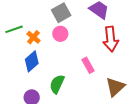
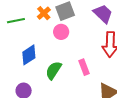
orange cross: (33, 37) -> (44, 13), moved
green semicircle: (57, 84) -> (54, 70), moved

